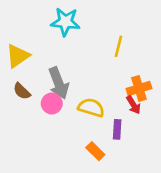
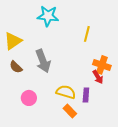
orange cross: (139, 89) -> (102, 65), turned 36
pink circle: (52, 103) -> (29, 98), moved
yellow semicircle: (91, 108) -> (66, 92), moved

